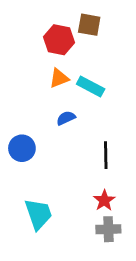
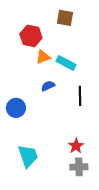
red hexagon: (59, 40) -> (31, 36), moved
black line: (106, 155) -> (80, 96), moved

